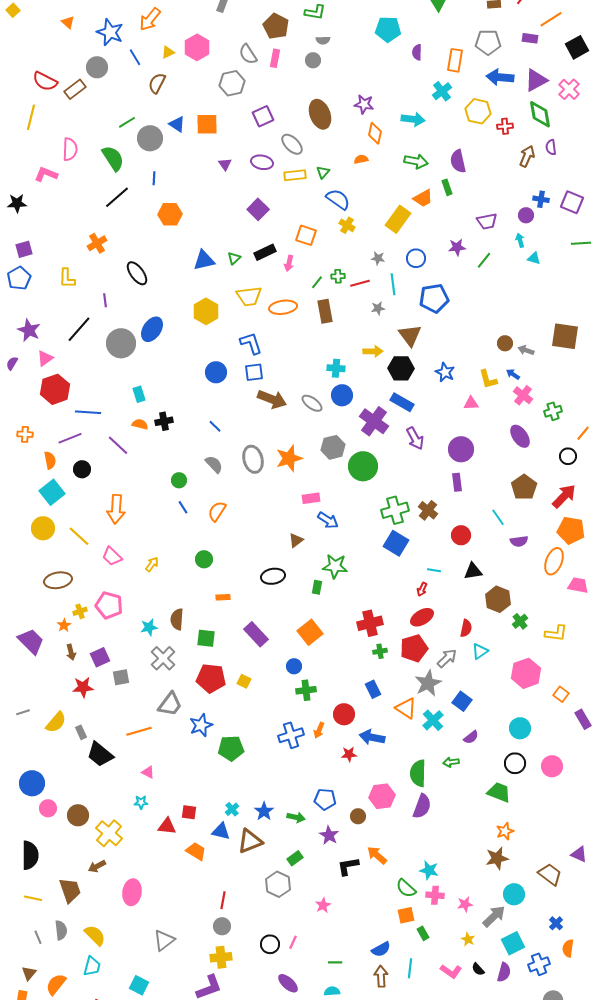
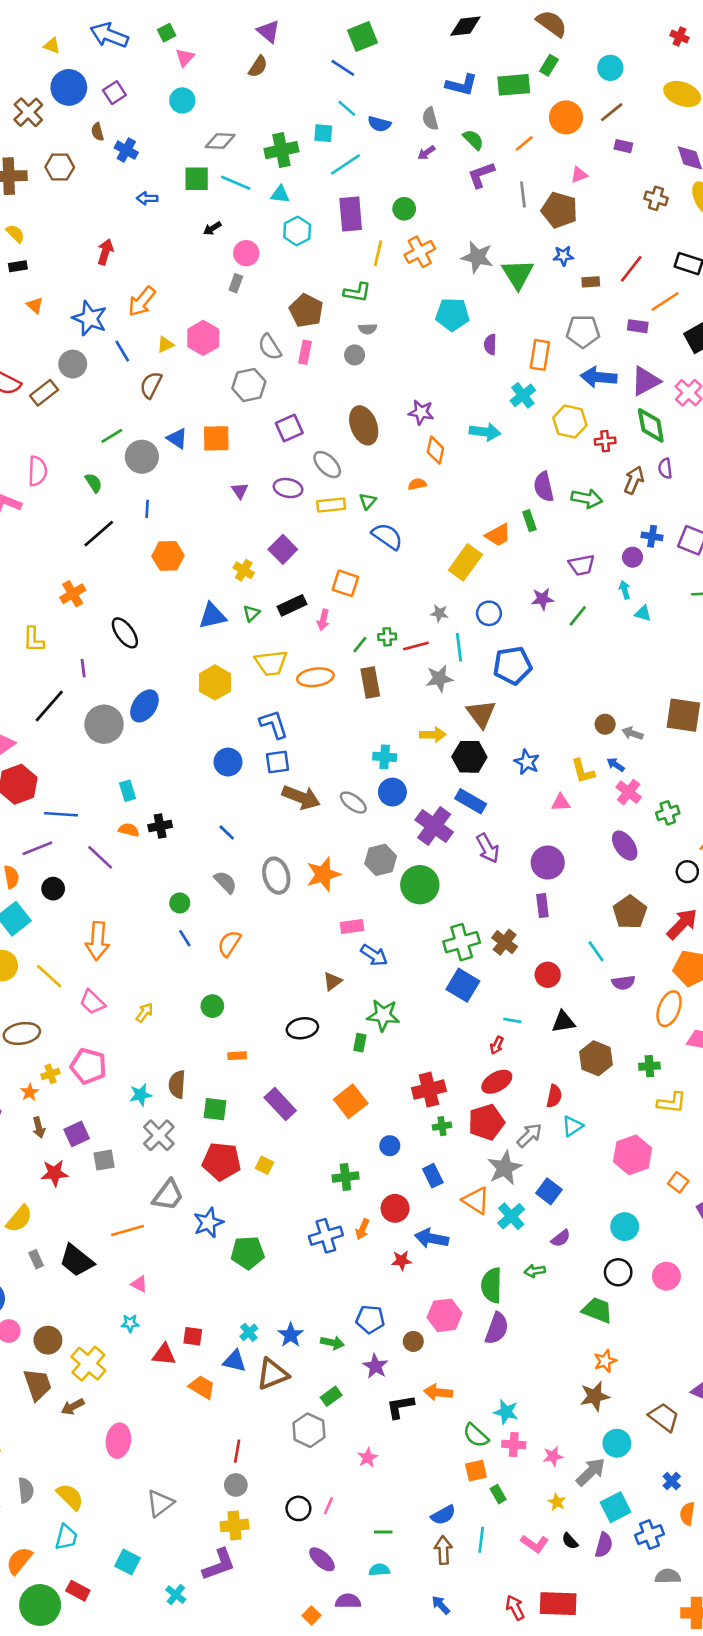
green semicircle: (113, 158) -> (94, 483), size x0.6
green arrow: (416, 161) -> (587, 498), moved
yellow cross: (347, 225) -> (244, 570), moved
gray star: (378, 308) -> (439, 679), size x1.5
green cross: (520, 621) -> (649, 1066), moved, turned 35
blue circle: (294, 666) -> (390, 1146), moved
gray rectangle: (81, 732) -> (36, 1259), moved
orange arrow: (377, 855) -> (438, 1392), turned -35
brown trapezoid: (70, 890) -> (37, 1384), moved

